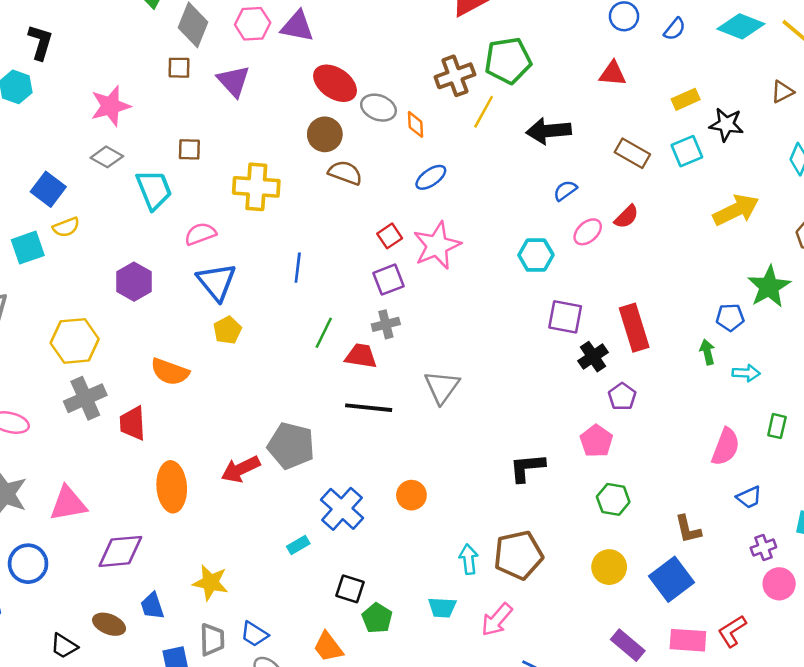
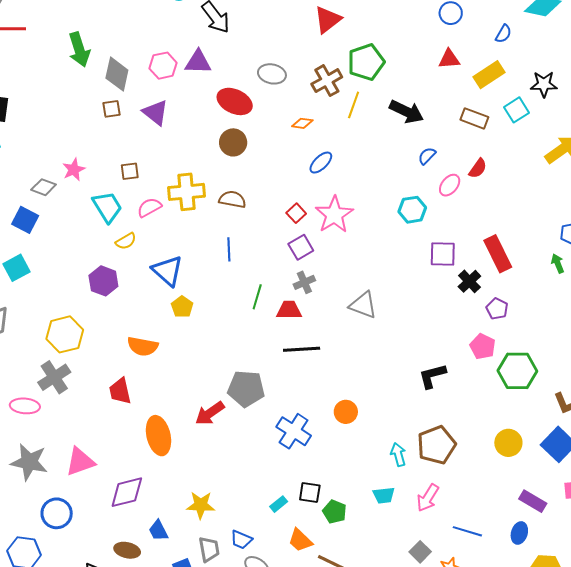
blue semicircle: (675, 29) -> (503, 34), moved
yellow rectangle: (686, 99) -> (489, 75), moved, size x1.4
pink star: (110, 106) -> (74, 170), moved, size x0.7
gray ellipse: (378, 108) -> (272, 74), moved
orange diamond: (416, 124) -> (302, 123), turned -70
black arrow: (549, 131) -> (406, 112), turned -140
gray diamond: (107, 157) -> (44, 187), moved
brown semicircle: (345, 173) -> (232, 199), moved
yellow semicircle: (66, 227) -> (126, 241), moved
pink semicircle: (200, 234) -> (149, 207), moved
gray triangle: (442, 387) -> (363, 305), moved, turned -36
gray cross: (85, 398) -> (54, 377), moved
green hexagon: (613, 499) -> (517, 371), moved, size x1.5
cyan rectangle: (298, 545) -> (279, 504), moved

